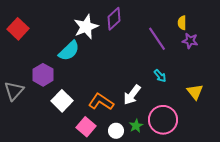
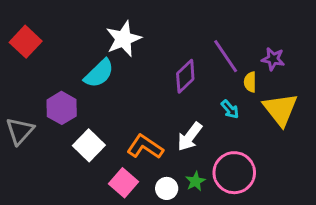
purple diamond: (114, 19) -> (185, 76), moved
yellow semicircle: (182, 23) -> (250, 82), moved
yellow triangle: (195, 92) -> (280, 109), moved, size x1.5

